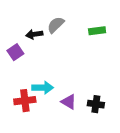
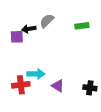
purple square: (15, 52) -> (17, 37), moved, turned 32
black cross: (96, 104) -> (90, 88), moved

